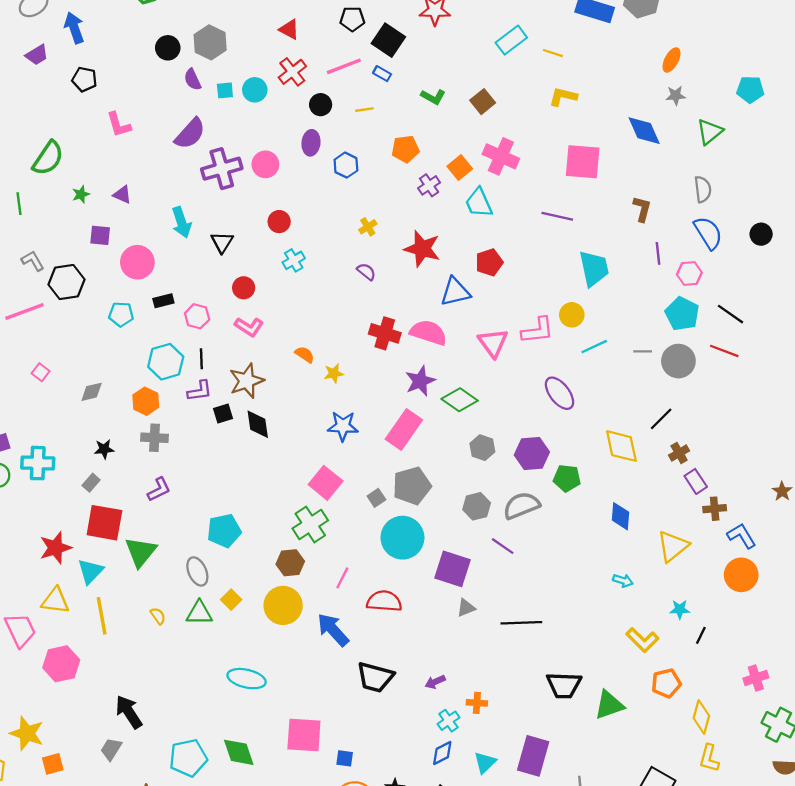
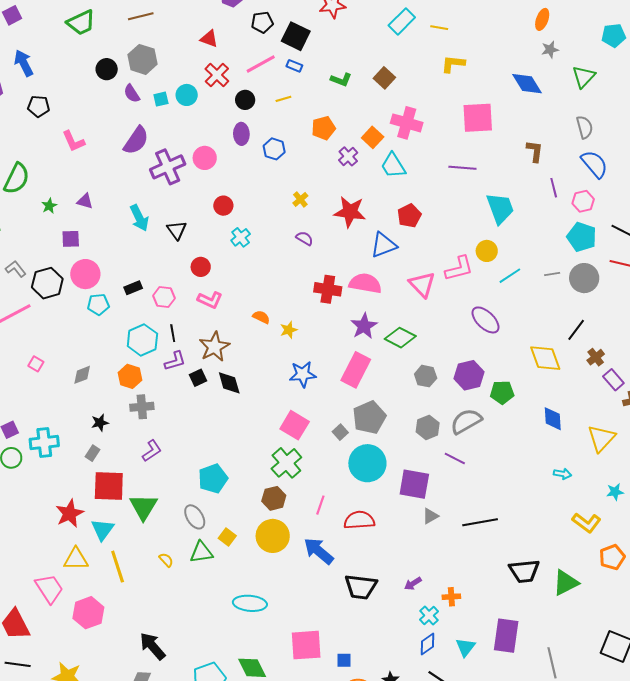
pink circle: (137, 262) -> (85, 274), moved

